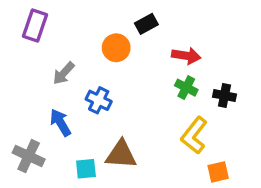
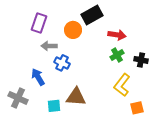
black rectangle: (146, 24) -> (92, 15), size x1.5
purple rectangle: (35, 25) -> (39, 23), moved
gray arrow: (64, 73) -> (49, 46), moved, turned 49
green cross: (186, 88) -> (117, 55), turned 32

